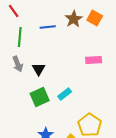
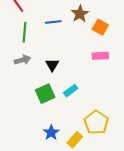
orange square: (95, 18) -> (100, 27), moved
gray arrow: (18, 64) -> (23, 60), turned -84
black triangle: (39, 69) -> (52, 65), moved

